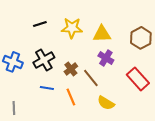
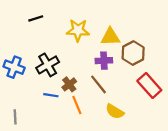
black line: (40, 24) -> (36, 18), moved
brown hexagon: (141, 38) -> (133, 53), moved
purple cross: (106, 58) -> (104, 61), moved, turned -35
brown cross: (71, 69) -> (69, 84), moved

